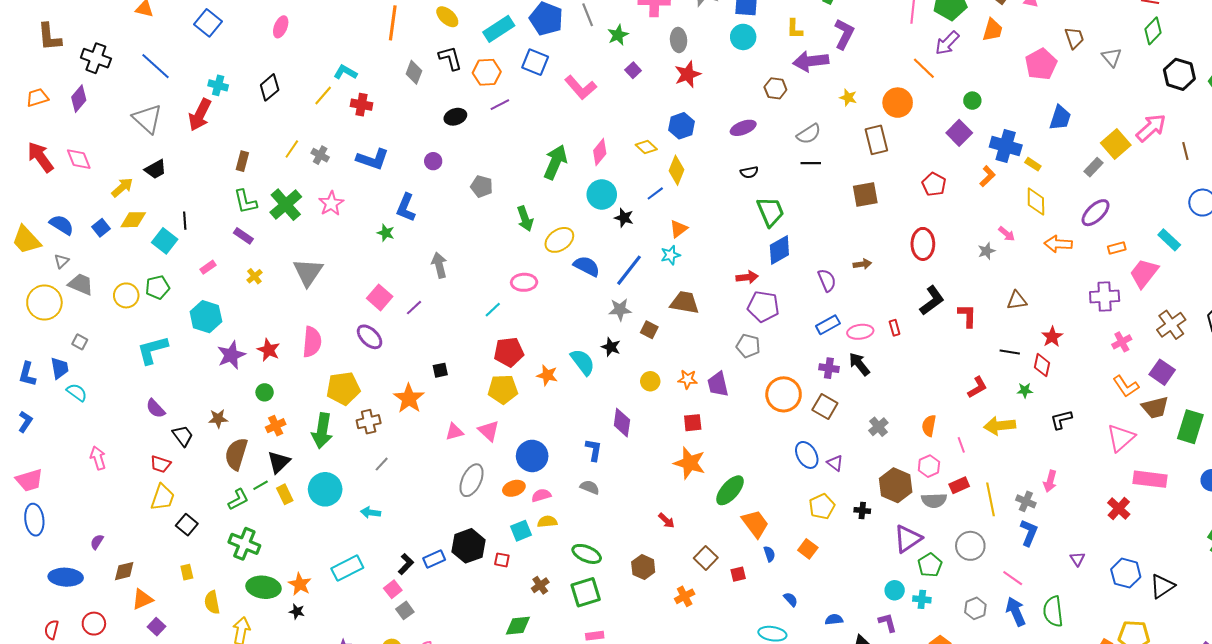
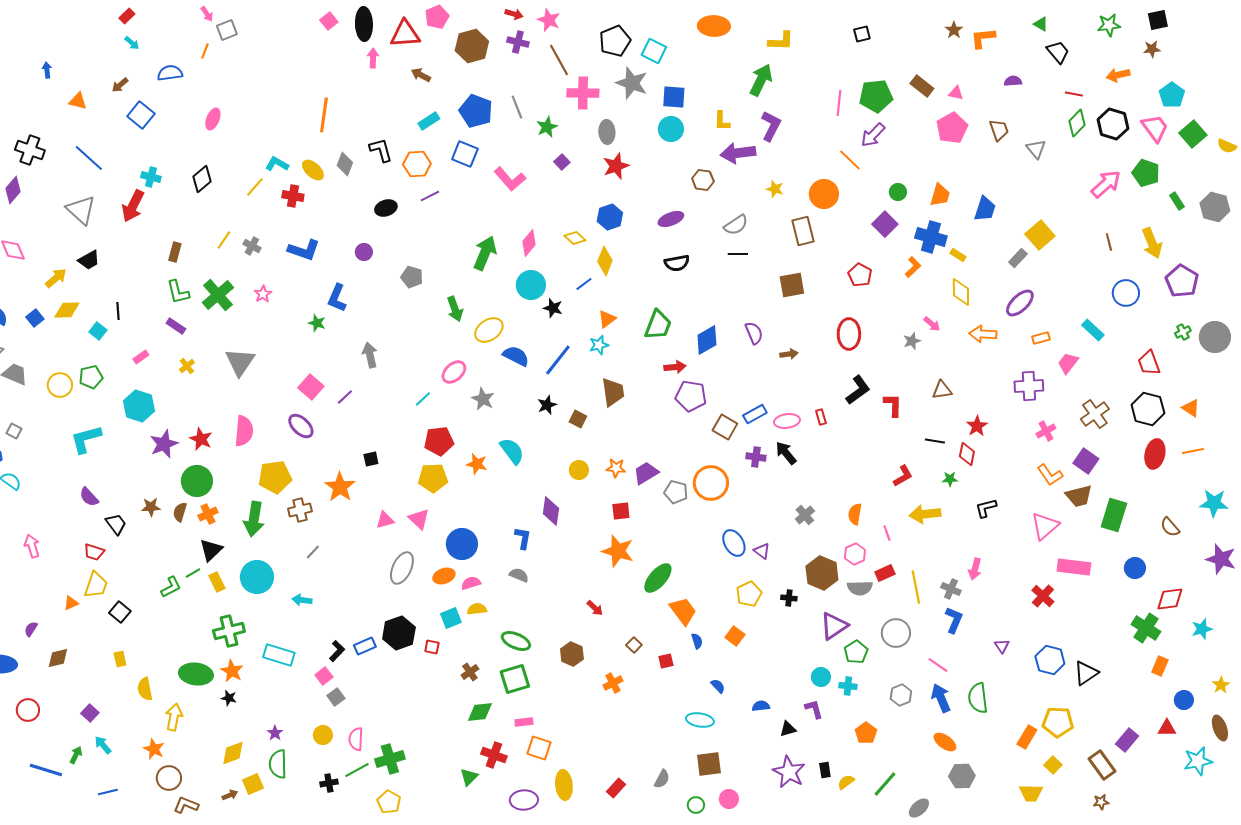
yellow ellipse: (447, 17) -> (313, 170), moved
cyan rectangle: (499, 29) -> (429, 121), size x0.7
orange trapezoid: (993, 30) -> (940, 195), moved
pink pentagon: (1041, 64) -> (952, 128), moved
black hexagon: (1179, 74) -> (1113, 124), moved
pink arrow: (1151, 128) -> (1106, 184), moved
black semicircle: (749, 172) -> (677, 263), size x1.4
pink star: (331, 204) -> (263, 294), size x0.7
green trapezoid: (770, 212) -> (658, 325), moved, turned 44
cyan square: (165, 241) -> (98, 331), size x0.7
pink trapezoid: (1144, 273) -> (1068, 363), size x0.7
purple semicircle: (827, 280) -> (754, 333), moved
pink ellipse: (524, 282) -> (454, 372), turned -40
brown trapezoid: (685, 303) -> (613, 392), turned 72
gray star: (620, 310) -> (483, 399), moved, turned 30
gray pentagon: (748, 346) -> (676, 492), moved
black star: (611, 347) -> (547, 405), moved, turned 30
purple trapezoid: (718, 384) -> (646, 473), turned 72
green circle: (265, 392) -> (197, 481), size x1.8
brown square: (825, 407) -> (725, 427), moved
brown semicircle: (236, 454) -> (180, 512), moved, size x0.6
green cross: (244, 544) -> (229, 631), moved, turned -36
brown square: (706, 558) -> (634, 645), size x0.7
cyan rectangle: (347, 568) -> (279, 655), turned 44
orange triangle: (142, 599) -> (71, 603), moved, size x0.7
green diamond: (518, 626) -> (480, 712), moved

